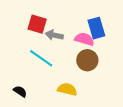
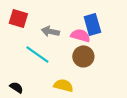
red square: (37, 24) -> (18, 18), moved

